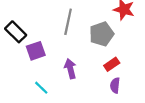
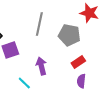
gray pentagon: (102, 34) -> (69, 35), turned 30
cyan line: (41, 88) -> (24, 83), moved

